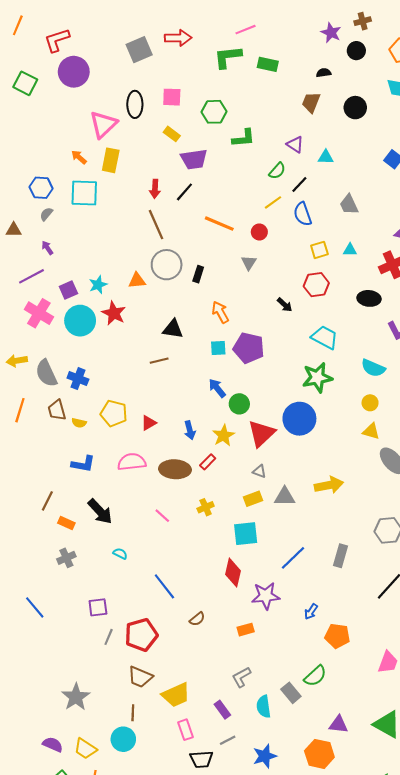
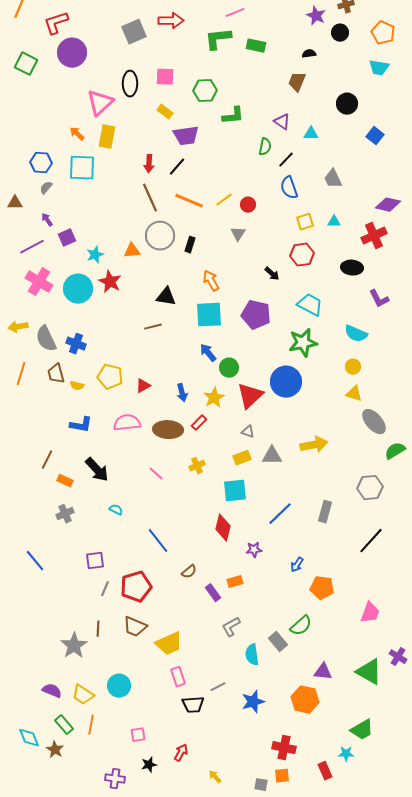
black circle: (355, 108) -> (347, 104), moved
green semicircle: (277, 171) -> (265, 147), turned -30
yellow line: (273, 202) -> (224, 200), moved
orange line: (219, 224) -> (189, 201), moved
purple square: (68, 290) -> (67, 238), moved
cyan square: (218, 348) -> (209, 315), size x1.8
purple pentagon: (249, 348) -> (256, 315), moved
purple star: (266, 596) -> (254, 550), size x0.6
purple rectangle: (222, 710) -> (213, 593), moved
brown line: (133, 713) -> (98, 629), moved

